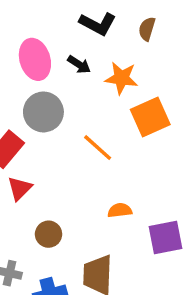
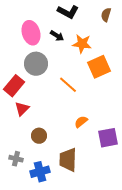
brown semicircle: (147, 29) -> (106, 15), moved
orange semicircle: (120, 210) -> (81, 122), turned -32

